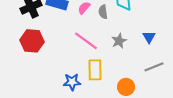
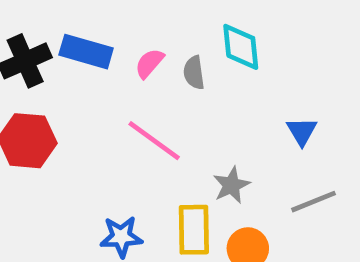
gray star: (119, 41) -> (231, 185), moved
yellow rectangle: (95, 70) -> (194, 230), moved

